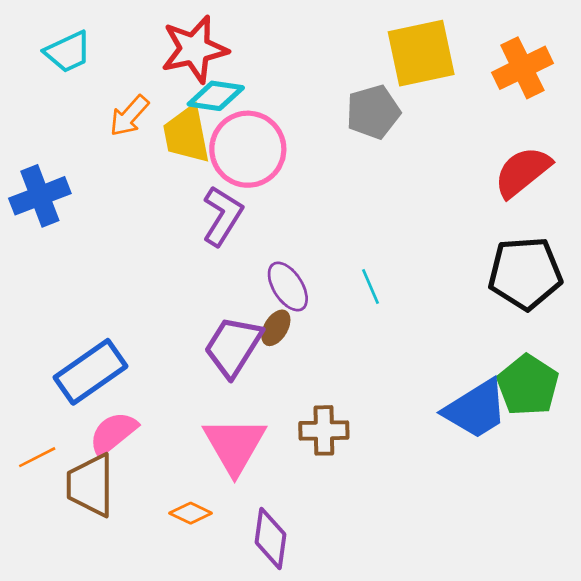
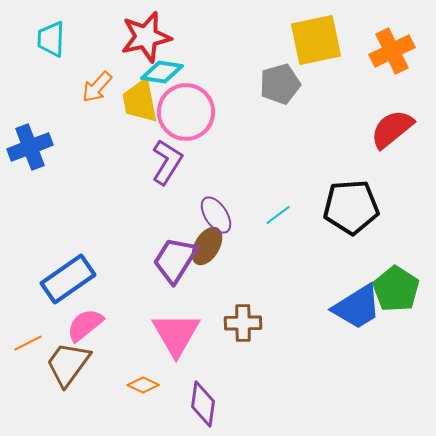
cyan trapezoid: (68, 52) -> (51, 39), turned 117
black pentagon: (525, 273) -> (351, 207), moved
cyan line: (370, 287) -> (278, 215), turned 76
brown ellipse: (276, 328) -> (207, 246), size x1.4
brown trapezoid: (91, 485) -> (68, 364), turned 36

